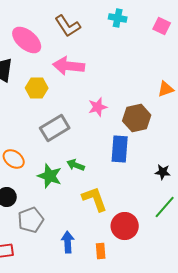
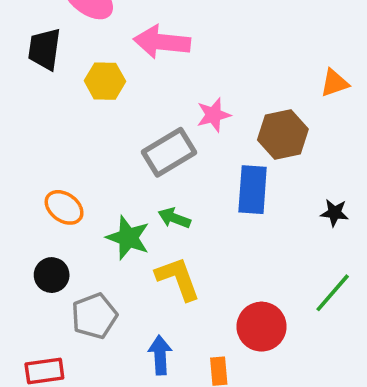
gray rectangle: (55, 128) -> (169, 152), moved
black star: (163, 172) -> (334, 213), moved
yellow L-shape: (95, 199) -> (178, 279), moved

